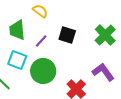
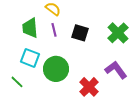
purple line: (41, 41) -> (54, 30), moved, turned -56

